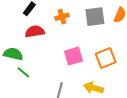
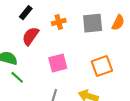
red semicircle: (35, 32) -> (30, 36), turned -48
pink square: (73, 56) -> (58, 63), moved

